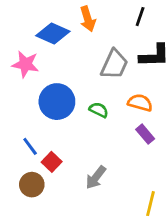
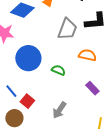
green semicircle: (99, 110) -> (58, 70), moved
purple rectangle: (145, 134) -> (92, 88), moved

